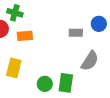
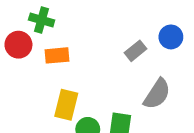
gray rectangle: (76, 33) -> (135, 51), turned -40
yellow rectangle: (14, 68) -> (66, 105), moved

